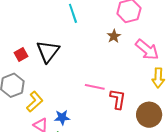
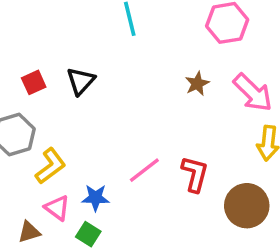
brown star: (114, 36) -> (197, 84), moved
black triangle: (48, 51) -> (81, 81), size x0.7
pink line: (95, 87) -> (144, 170), moved, turned -54

